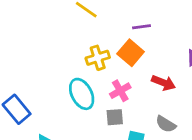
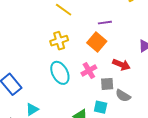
yellow cross: (98, 58) -> (59, 41), moved
gray square: (115, 117) -> (107, 84), moved

